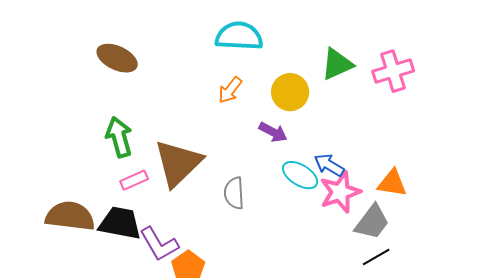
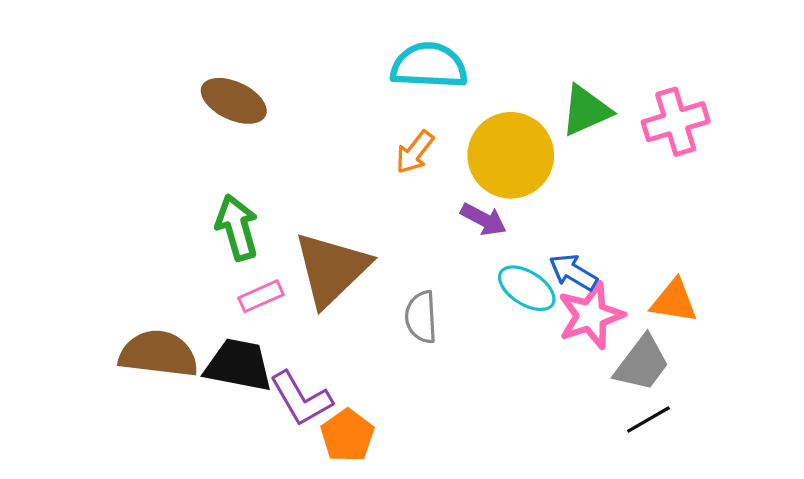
yellow circle: (290, 92) -> (511, 155), size x1.4

